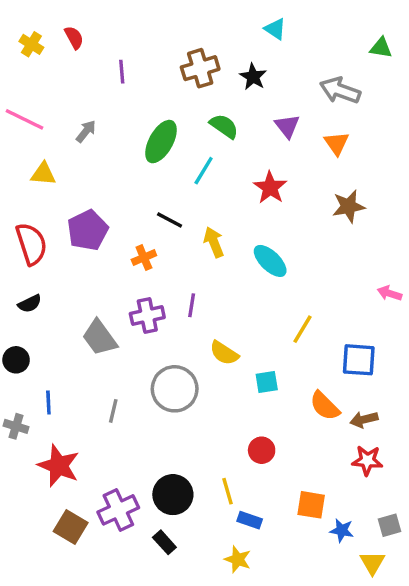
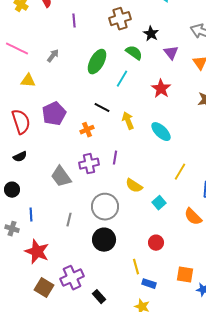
black star: (253, 77) -> (151, 34), moved
cyan square: (267, 382) -> (159, 203), turned -32
black circle: (173, 495) -> (104, 240), moved

